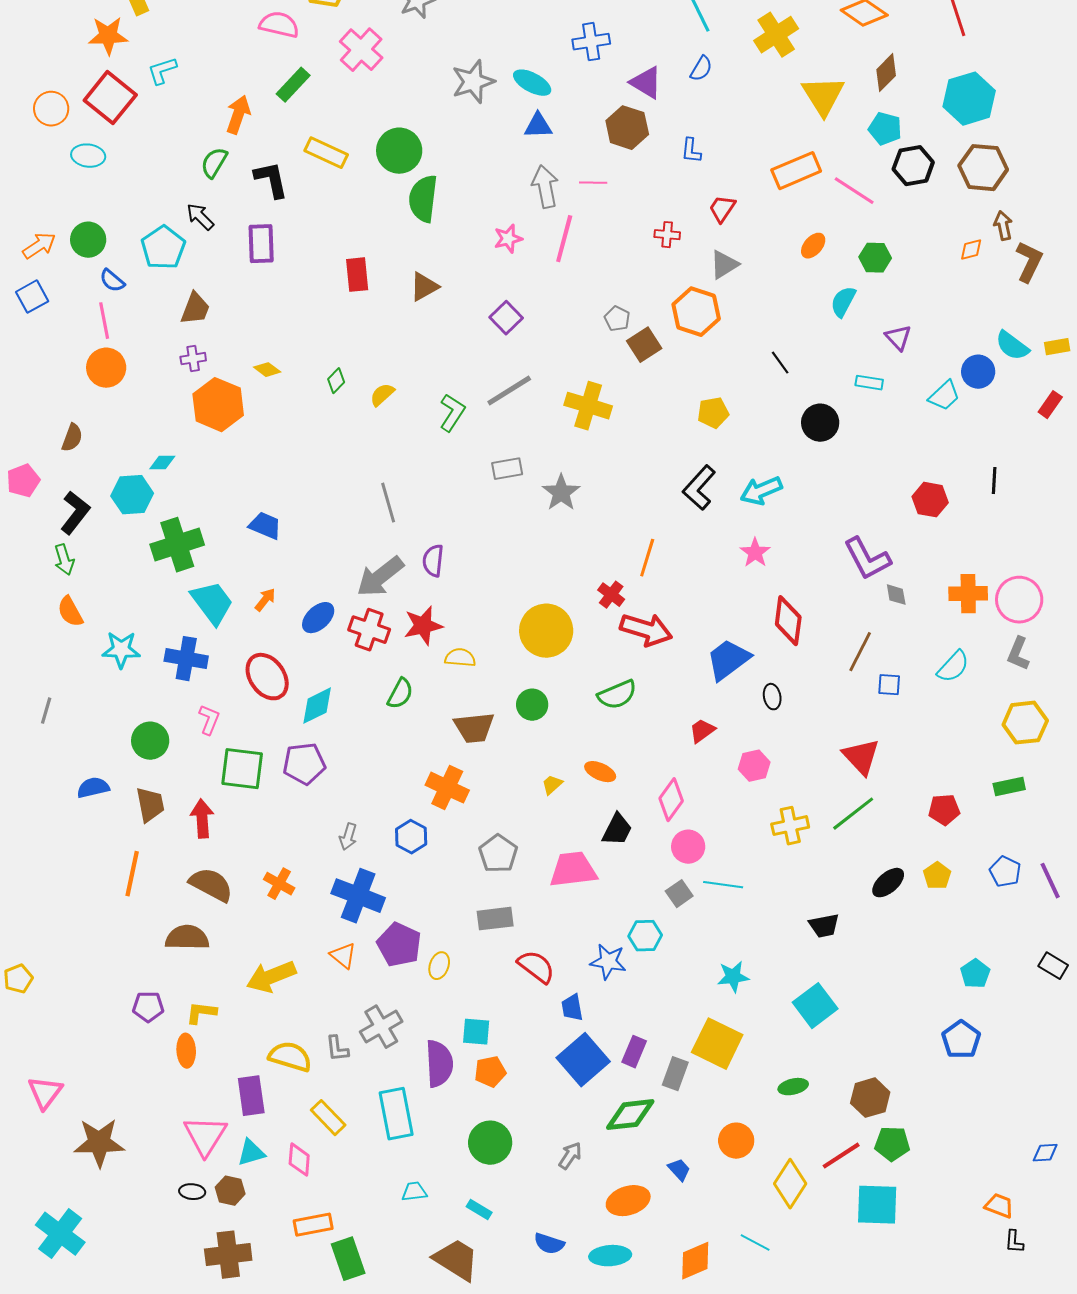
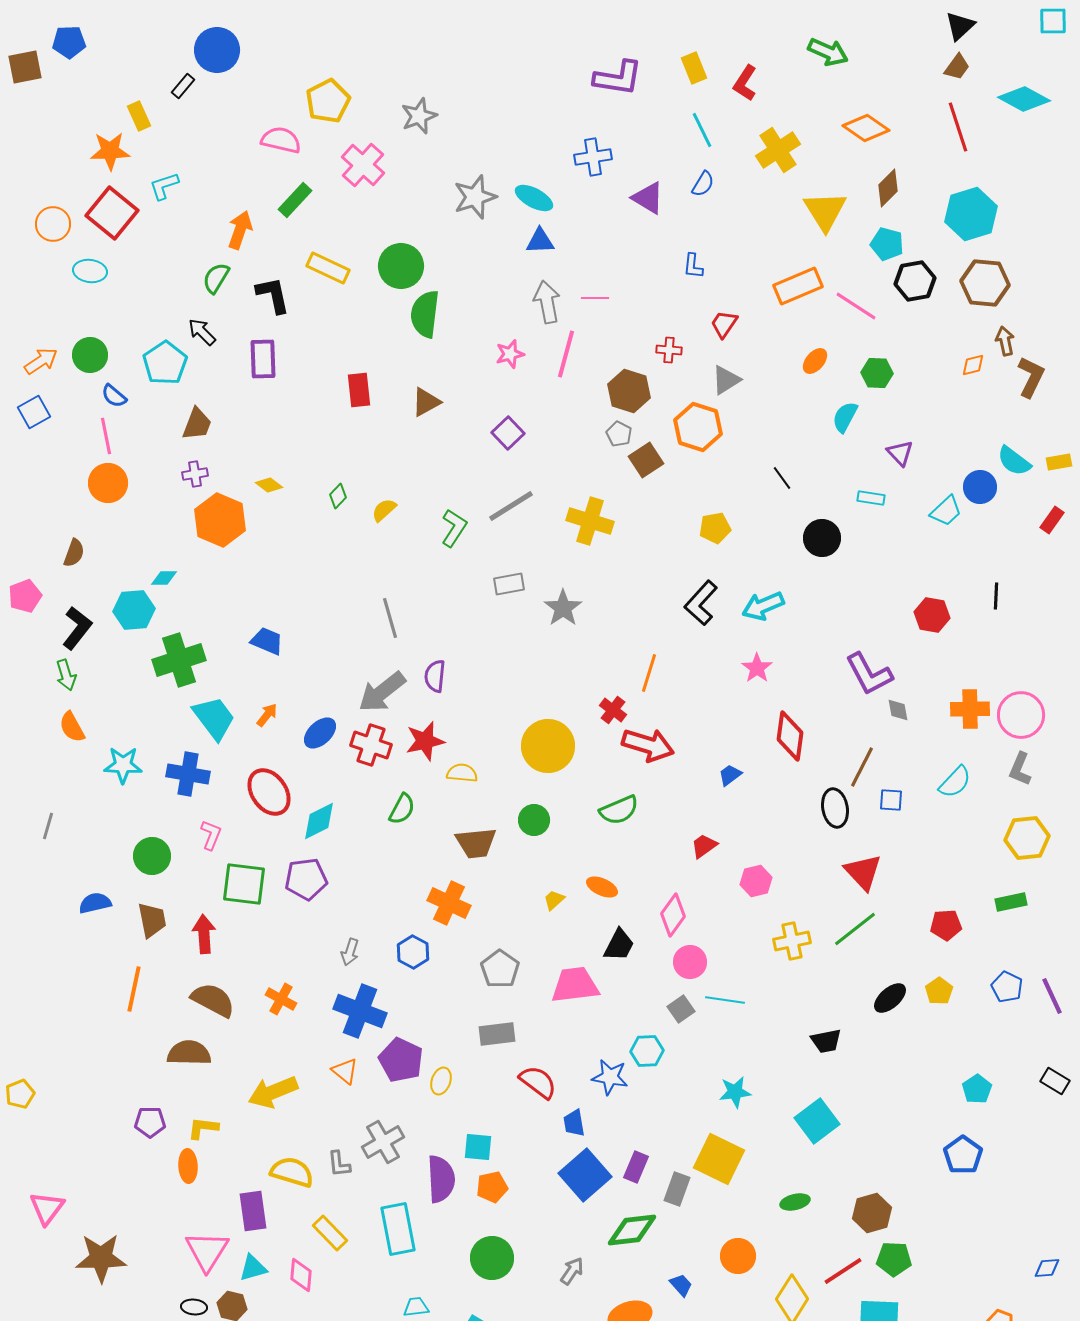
brown hexagon: (627, 128) -> (629, 391), moved
blue trapezoid: (728, 660) -> (730, 775), size x0.5
black ellipse: (772, 697) -> (835, 808), moved, size x1.5

